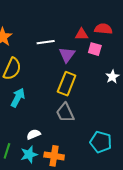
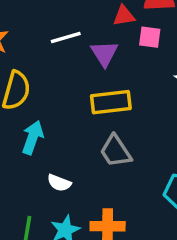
yellow rectangle: (67, 84) -> (111, 102), turned 70
white semicircle: (34, 134) -> (59, 183), moved, turned -128

